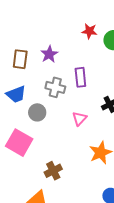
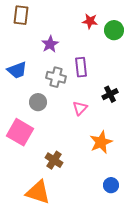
brown rectangle: (20, 59) -> (21, 15), moved
blue trapezoid: (16, 94) -> (17, 70), moved
brown cross: (53, 171) -> (54, 160), turned -30

